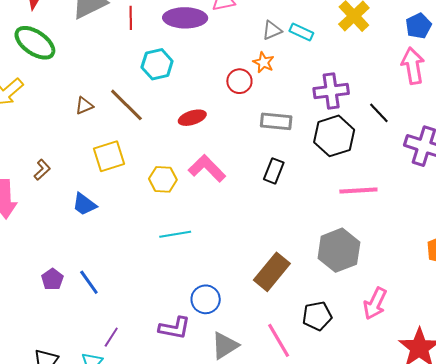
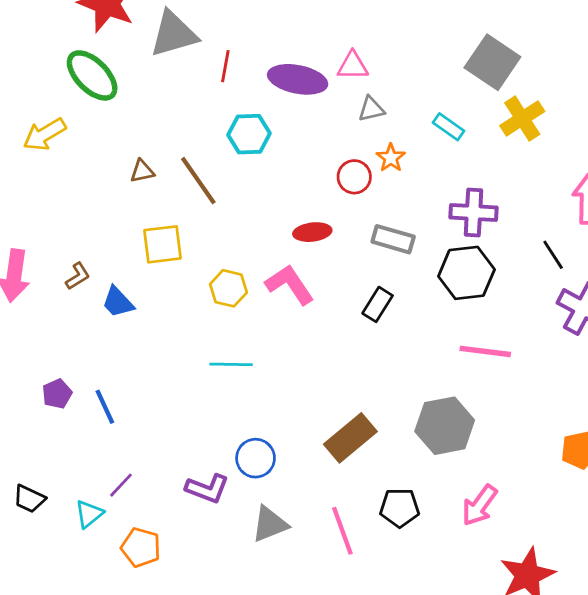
gray triangle: (272, 30) -> (371, 109), moved
black line: (379, 113) -> (553, 255), moved
red ellipse: (192, 118) -> (312, 232), moved
brown L-shape: (42, 170) -> (78, 276), moved

